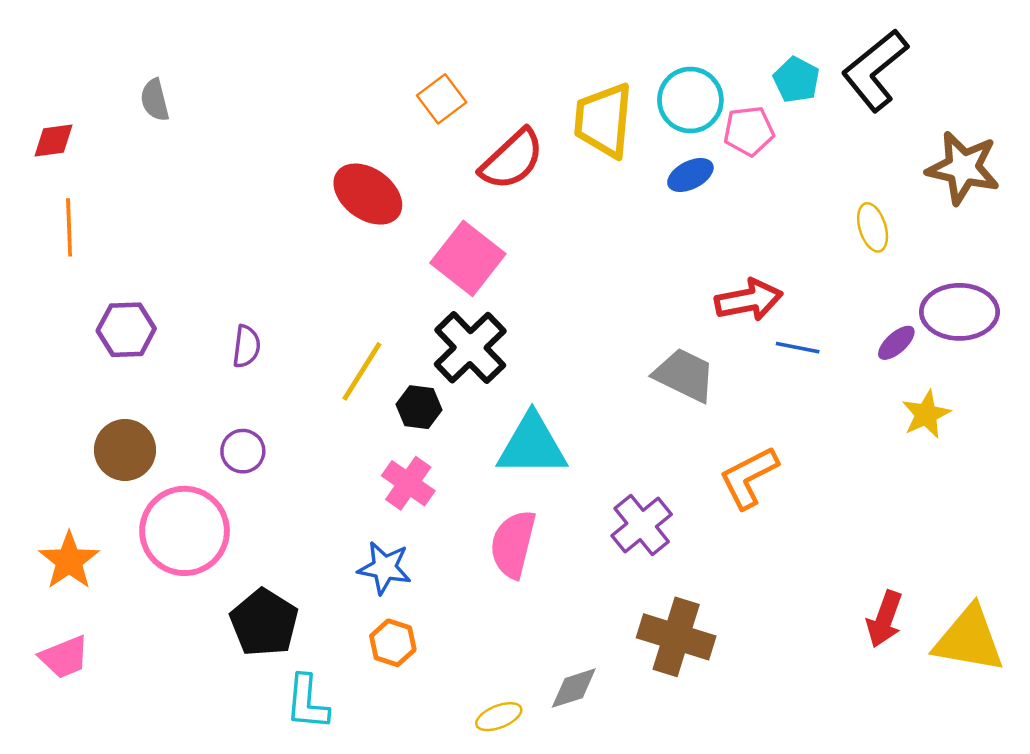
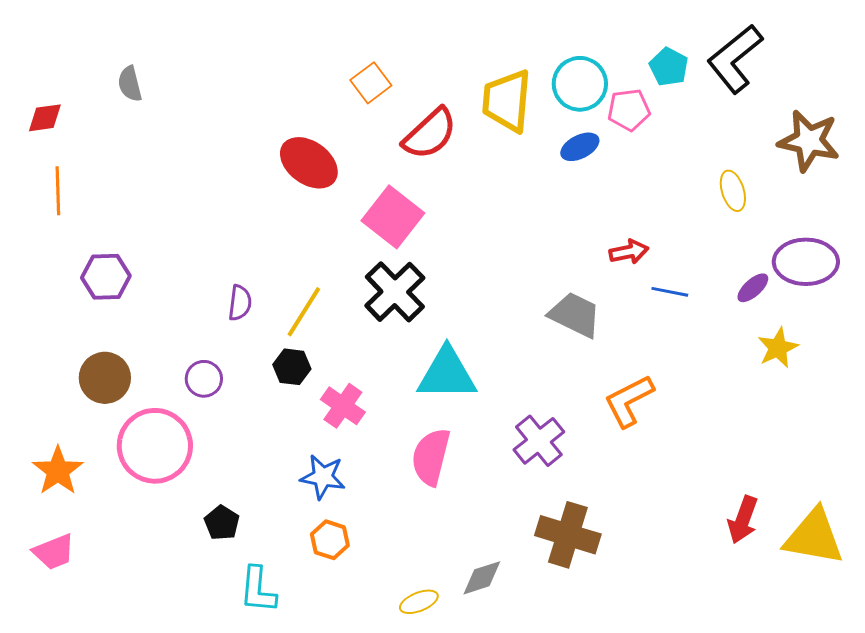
red arrow: (749, 300) -> (629, 252), size x0.7
purple semicircle: (246, 346) -> (240, 303), moved
black hexagon: (419, 407) -> (292, 367), moved
black pentagon: (264, 623) -> (222, 523), size x0.6

